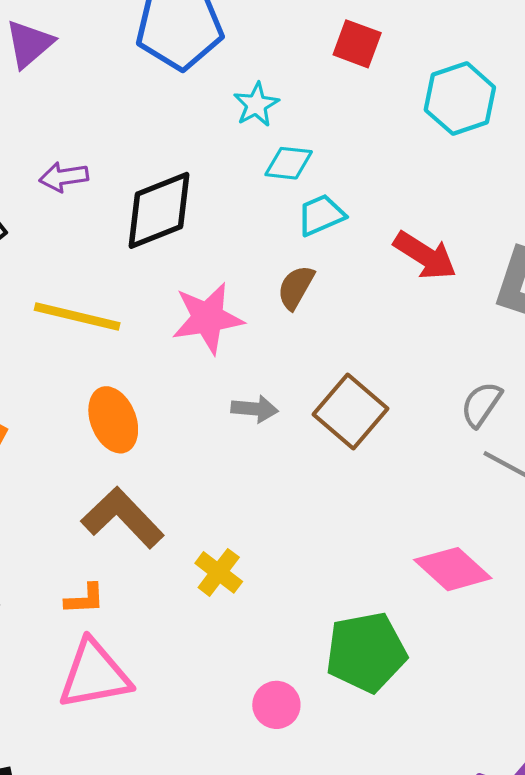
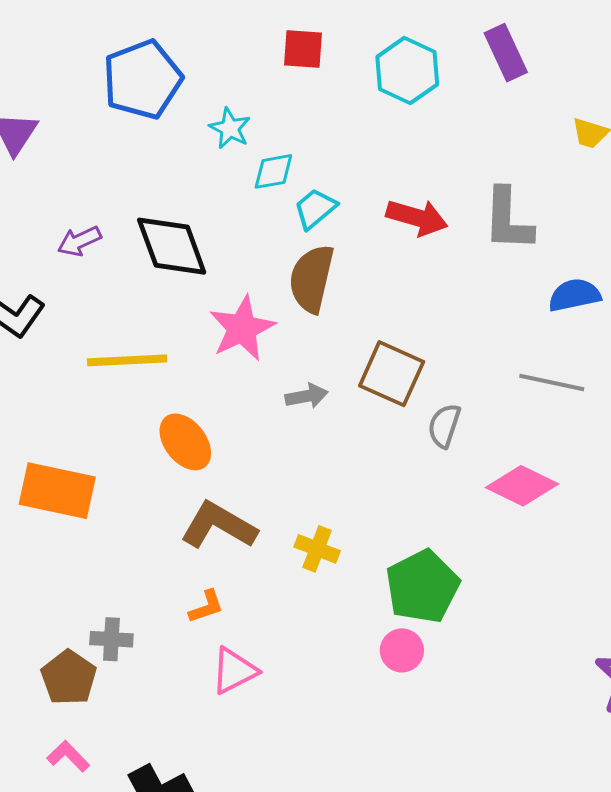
black diamond: (159, 210) -> (172, 246), turned -72
brown semicircle: (296, 287) -> (312, 279), size x1.6
gray semicircle: (481, 404) -> (444, 426), moved
green pentagon: (366, 652) -> (422, 587), moved
pink triangle: (94, 675) -> (234, 671), size x0.7

